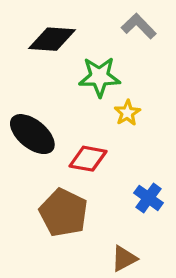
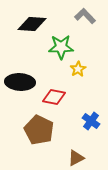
black ellipse: (32, 134) -> (20, 82), turned -36

